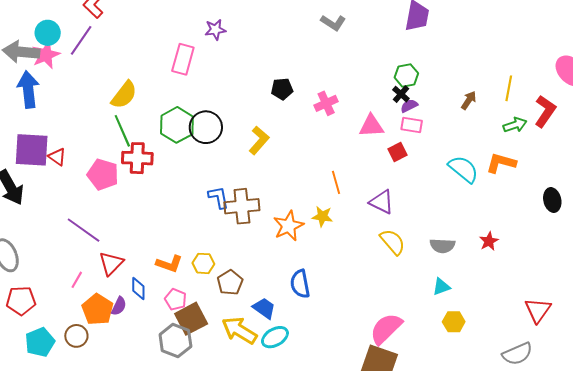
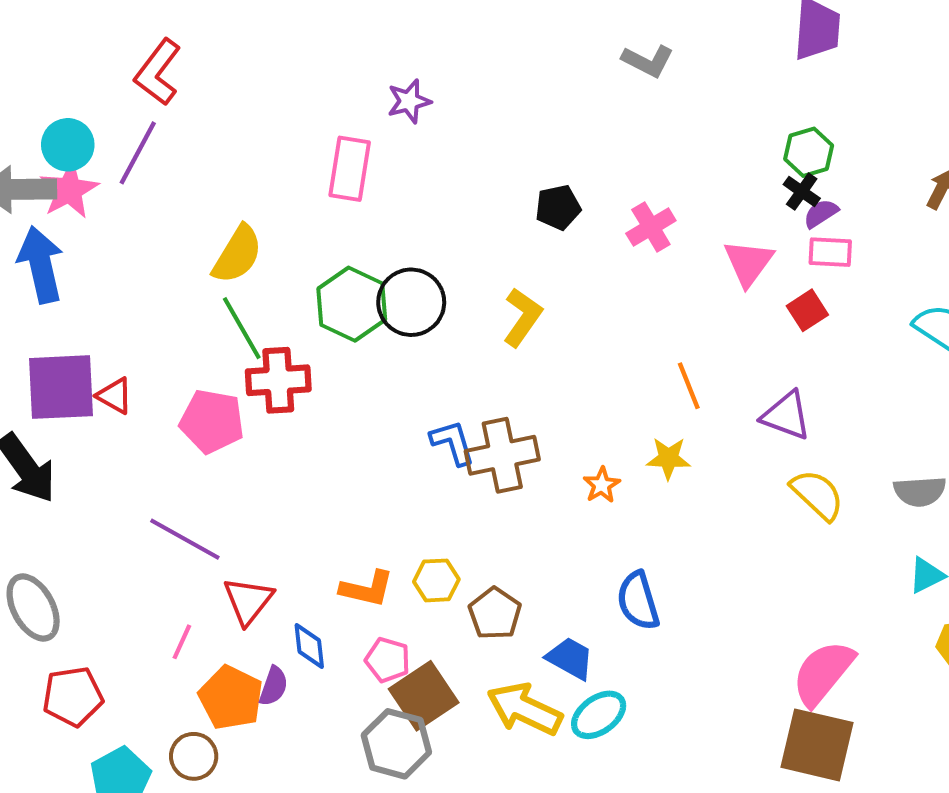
pink triangle: (371, 126) -> (749, 263), turned -44
orange star: (289, 226) -> (602, 485), size x0.6

